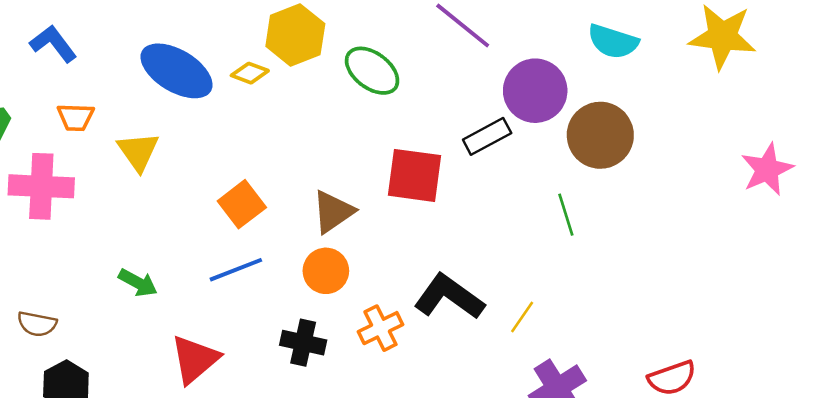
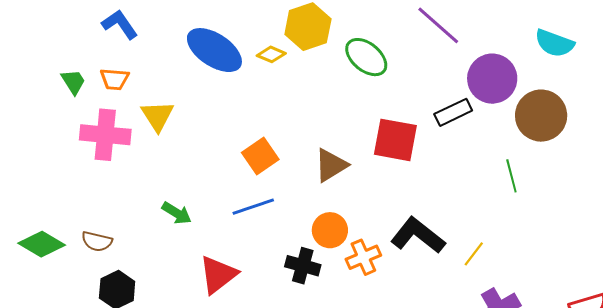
orange trapezoid: (76, 117) -> (115, 79), moved
yellow triangle: (138, 151) -> (157, 116), moved
orange circle: (326, 271) -> (330, 230), moved

